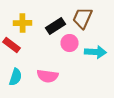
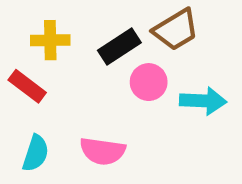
brown trapezoid: (82, 18) -> (176, 30), turned -145

